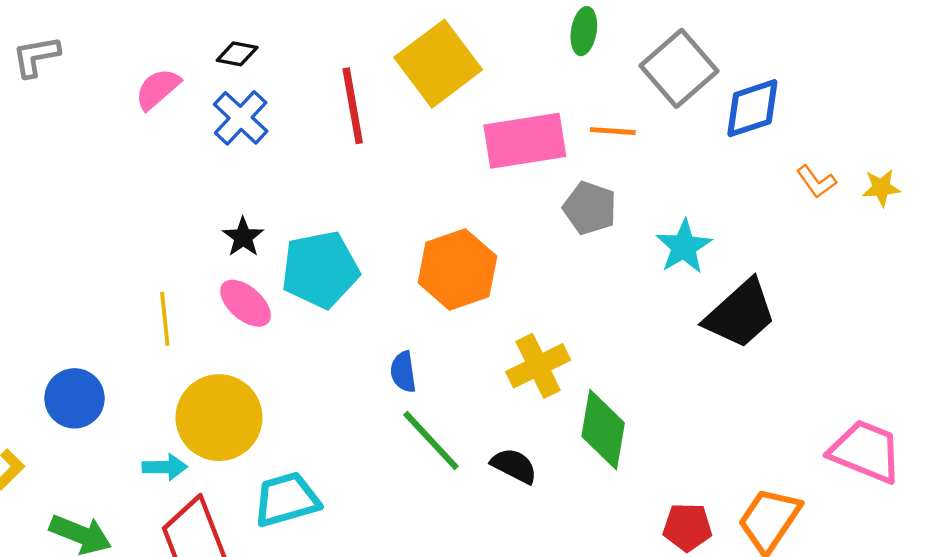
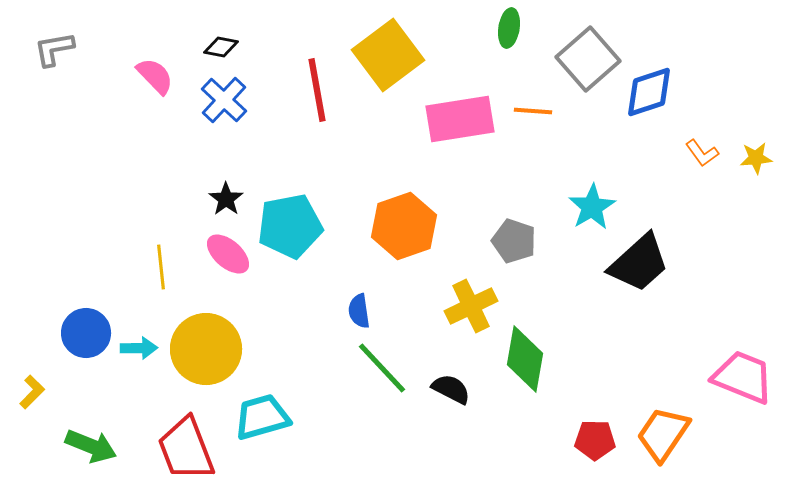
pink semicircle: (158, 89) -> (155, 76), turned 87
gray pentagon: (590, 208) -> (514, 241), moved
cyan arrow: (165, 467) -> (139, 348), moved

